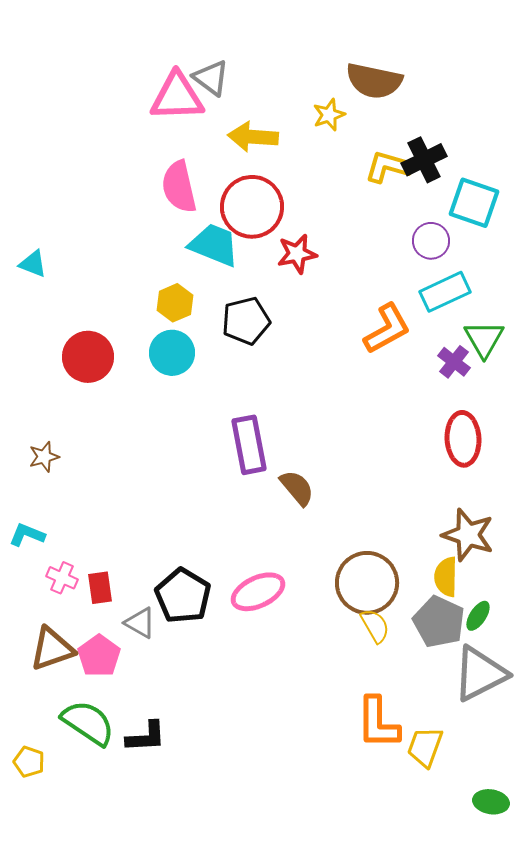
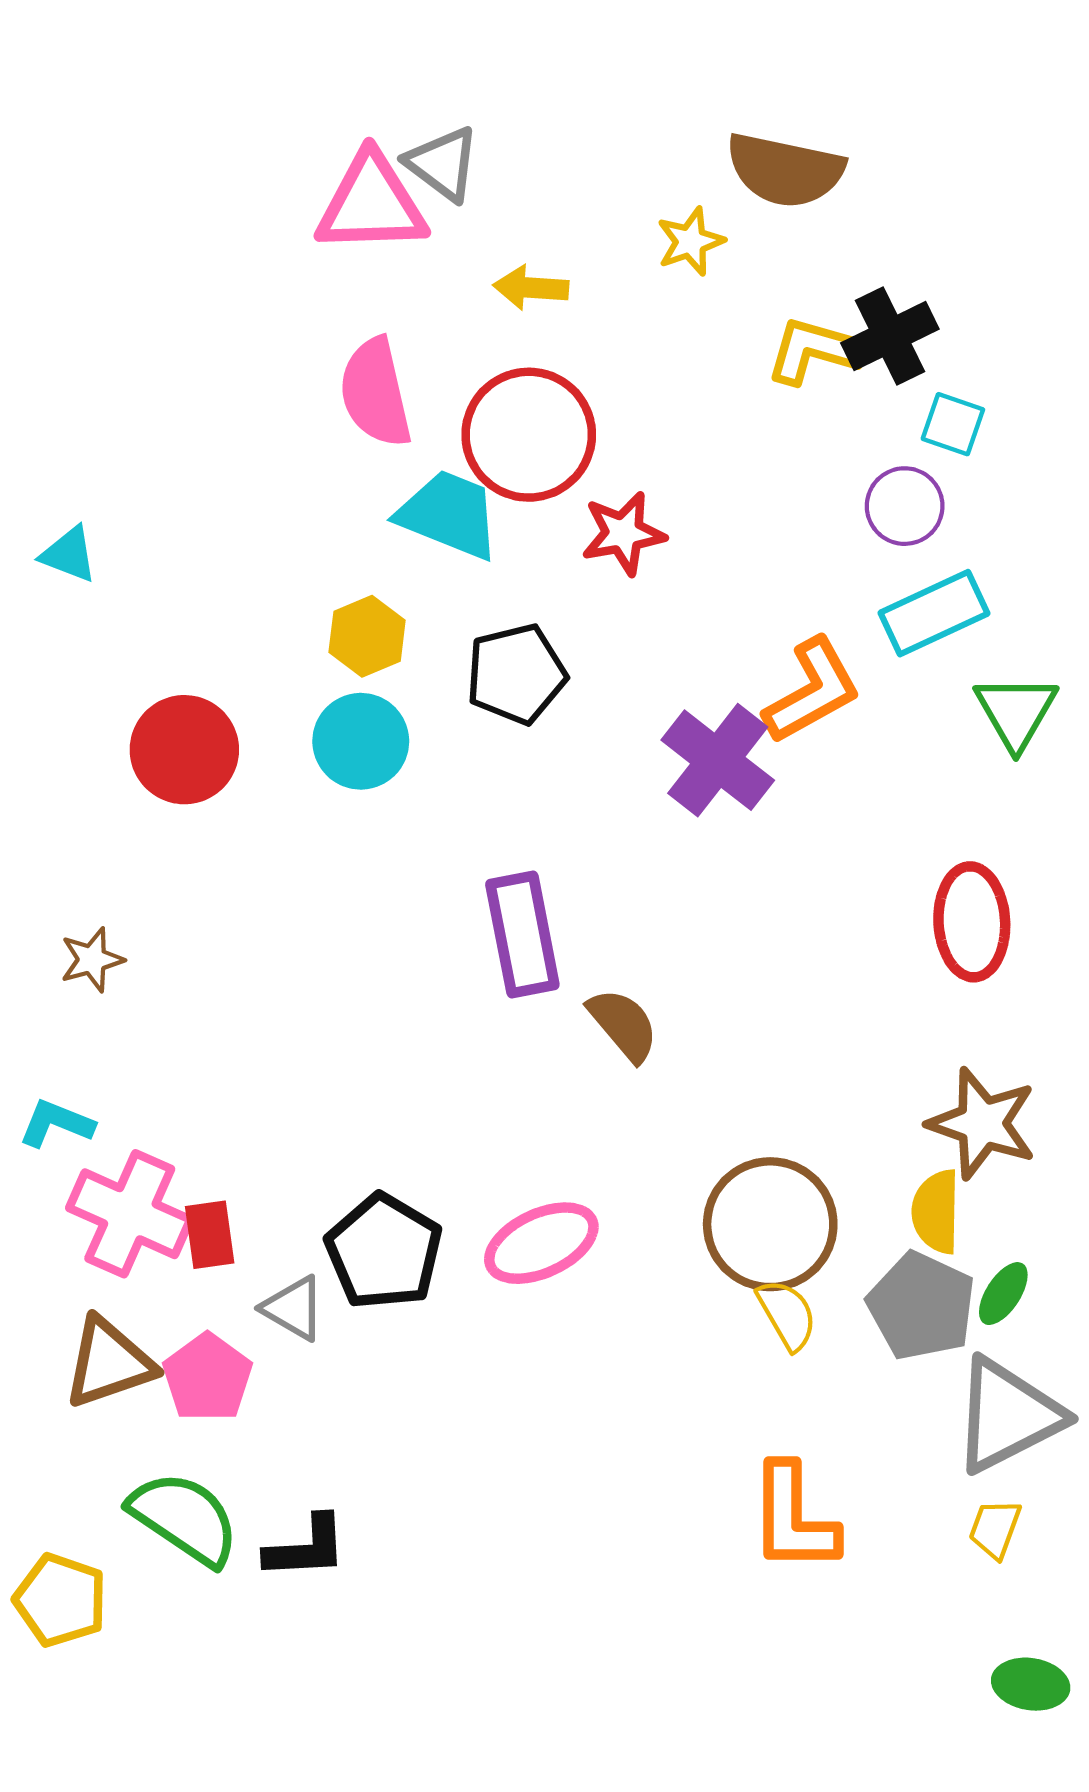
yellow arrow: (253, 137) -> (531, 288), size x0.7
cyan square: (474, 203) -> (953, 424), moved, size x0.6
purple cross: (454, 362) -> (718, 760), moved, size x1.6
pink cross: (62, 578) -> (130, 1214), size x1.8
yellow trapezoid: (425, 747) -> (995, 1529), moved, size x0.7
yellow pentagon: (29, 762) -> (60, 1600), size x1.4

